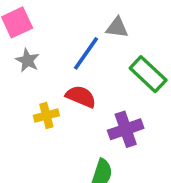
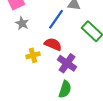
purple cross: (126, 129) -> (67, 63), moved, turned -36

